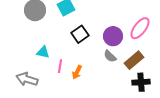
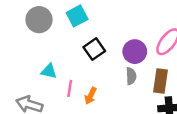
gray semicircle: (110, 56) -> (131, 76), turned -136
brown rectangle: (134, 60) -> (161, 81), turned -42

